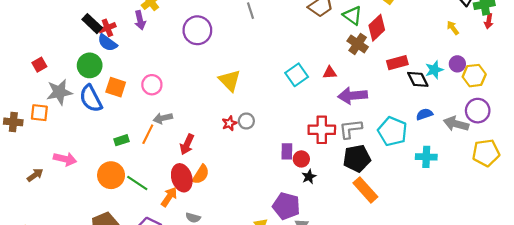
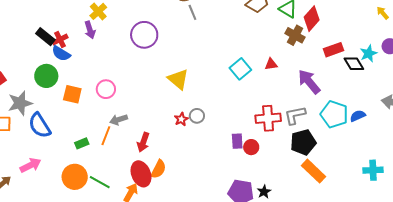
purple arrow: (353, 96) -> (309, 82), moved, turned 60
blue semicircle: (91, 98) -> (40, 125), moved
blue semicircle: (424, 114) -> (358, 116), moved
cyan cross: (426, 157) -> (373, 170), moved
pink arrow: (65, 159) -> (30, 165), turned -35
black star: (309, 177) -> (264, 192), moved

